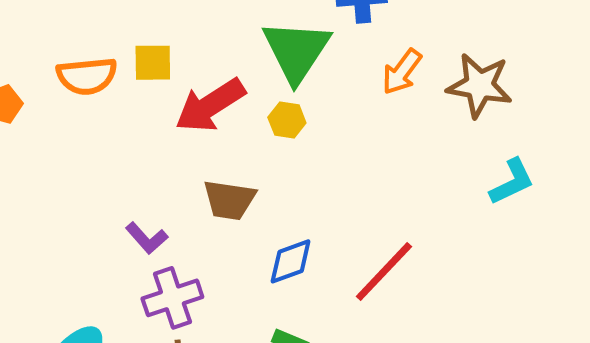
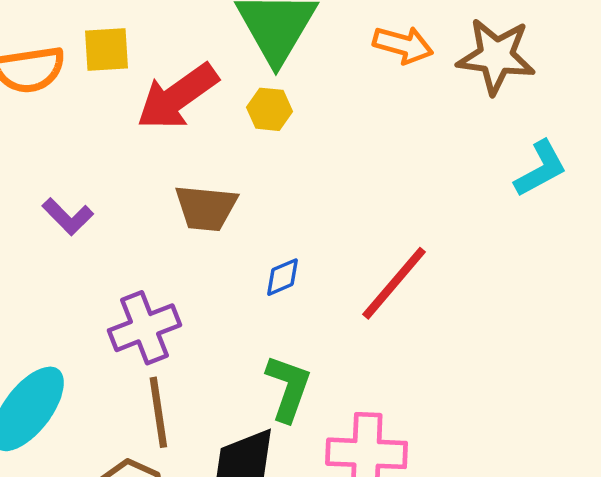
orange arrow: (402, 72) -> (403, 45), turned -108
purple L-shape: (147, 238) -> (68, 216), moved
blue diamond: (291, 261) -> (282, 277), size x0.7

